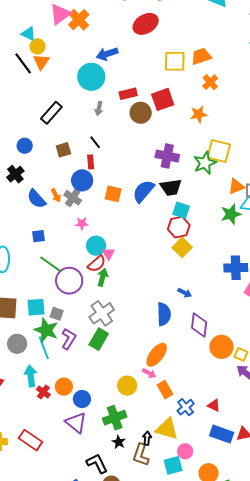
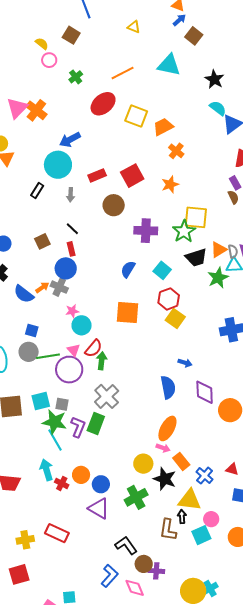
yellow square: (175, 61) -> (136, 116), moved, turned 30
black rectangle: (51, 113) -> (37, 191), moved, size x0.7
brown circle: (141, 113) -> (114, 205), moved
black trapezoid: (171, 187) -> (196, 257), moved
blue semicircle: (143, 191) -> (128, 269), size x0.7
orange square: (113, 194) -> (128, 312), moved, size x1.4
orange arrow: (56, 195) -> (42, 287), turned -88
cyan square: (181, 210) -> (162, 270), moved, turned 30
blue square: (39, 236) -> (32, 330), turned 32
cyan circle: (96, 246) -> (82, 325), moved
pink triangle: (108, 254) -> (74, 350), moved
green line: (50, 264) -> (48, 356), turned -35
green rectangle: (99, 339) -> (96, 423), moved
gray circle: (17, 344) -> (29, 352), moved
black arrow: (147, 438) -> (182, 517), moved
black star: (119, 442) -> (165, 479), moved, size x1.6

